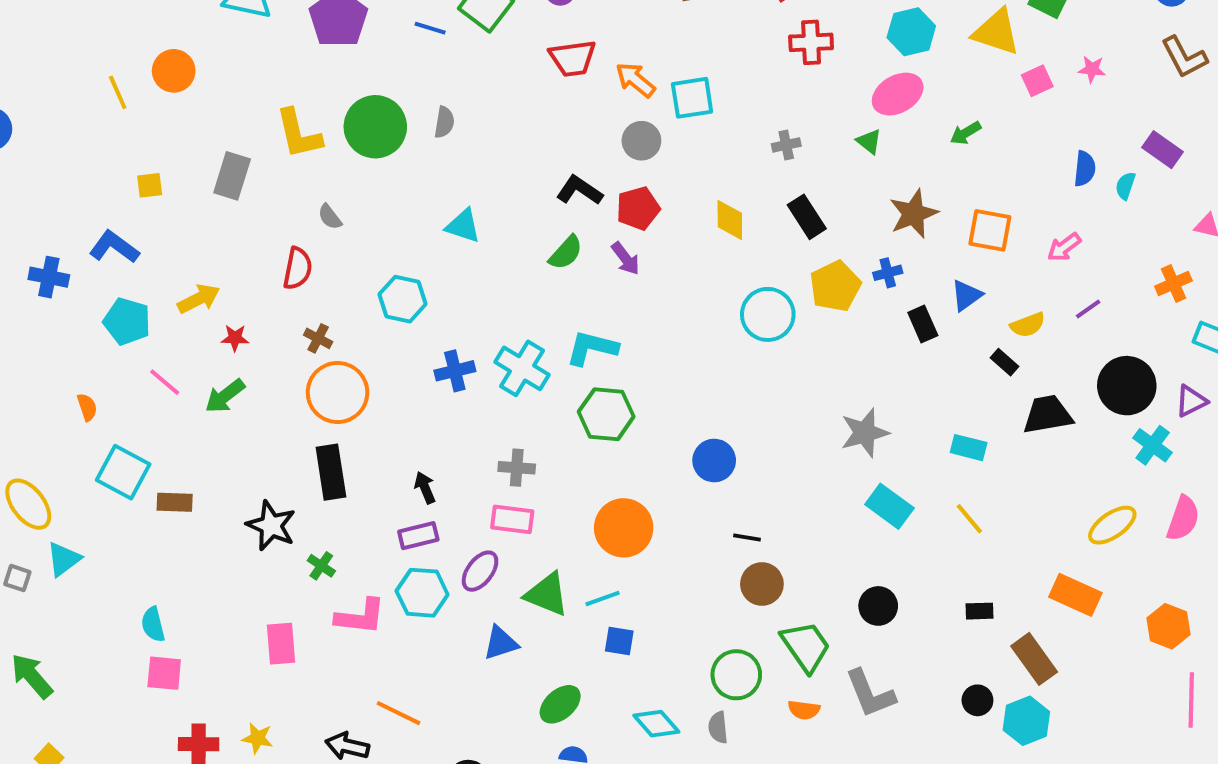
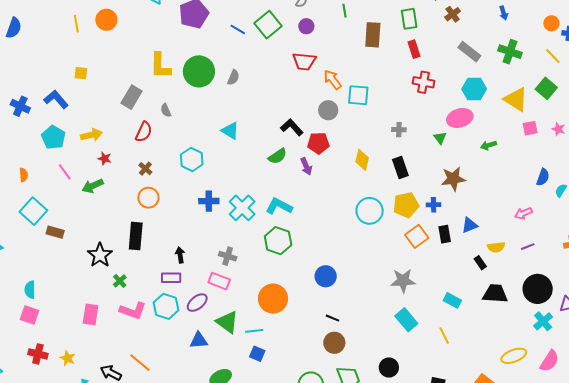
gray rectangle: (232, 176) -> (132, 97), moved
orange square: (990, 230) -> (417, 236), moved, turned 30
orange circle: (338, 392) -> (148, 198), size x0.7

